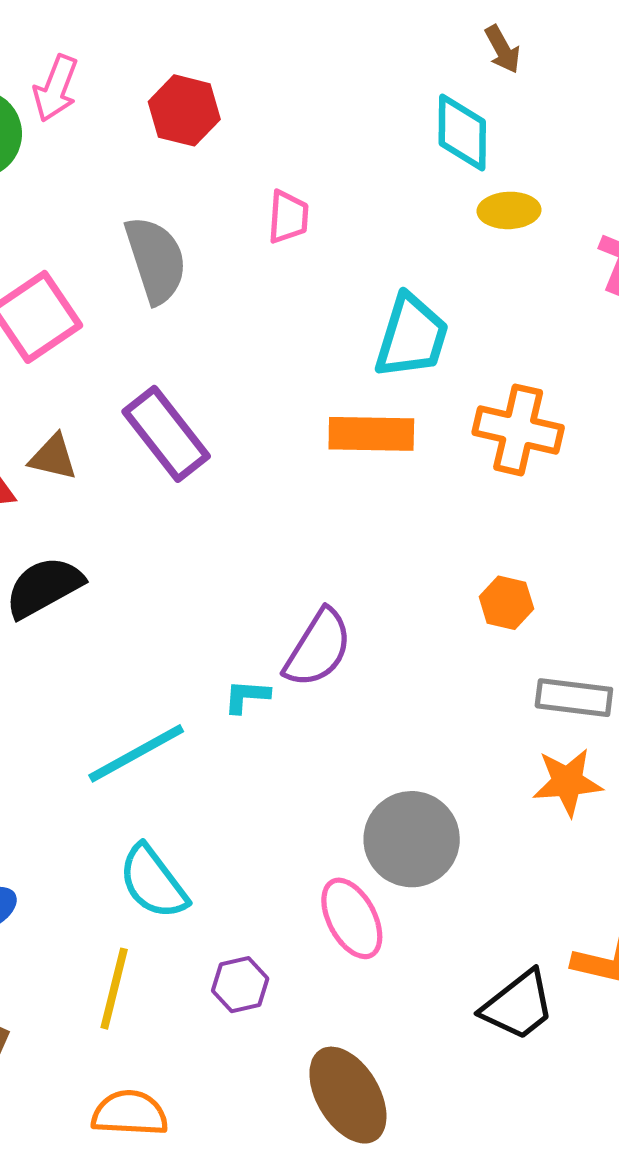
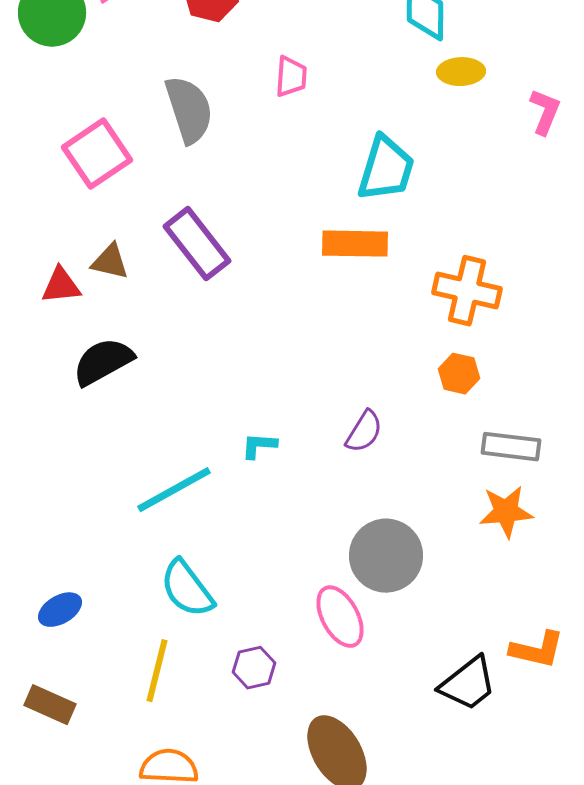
orange cross: (518, 430) -> (467, 291), moved
purple semicircle: (318, 648) -> (364, 432), moved, size x0.7

